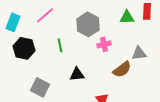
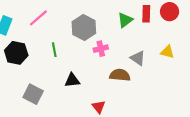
green triangle: (127, 17) -> (125, 20), turned -35
gray triangle: (139, 53) -> (138, 58), turned 42
brown semicircle: (122, 69) -> (120, 75), turned -138

